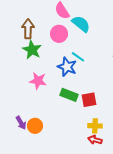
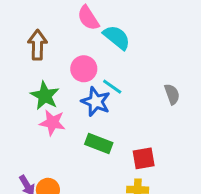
pink circle: (59, 34) -> (84, 69), moved
green star: (32, 50) -> (45, 96), moved
red square: (89, 100) -> (144, 158), moved

